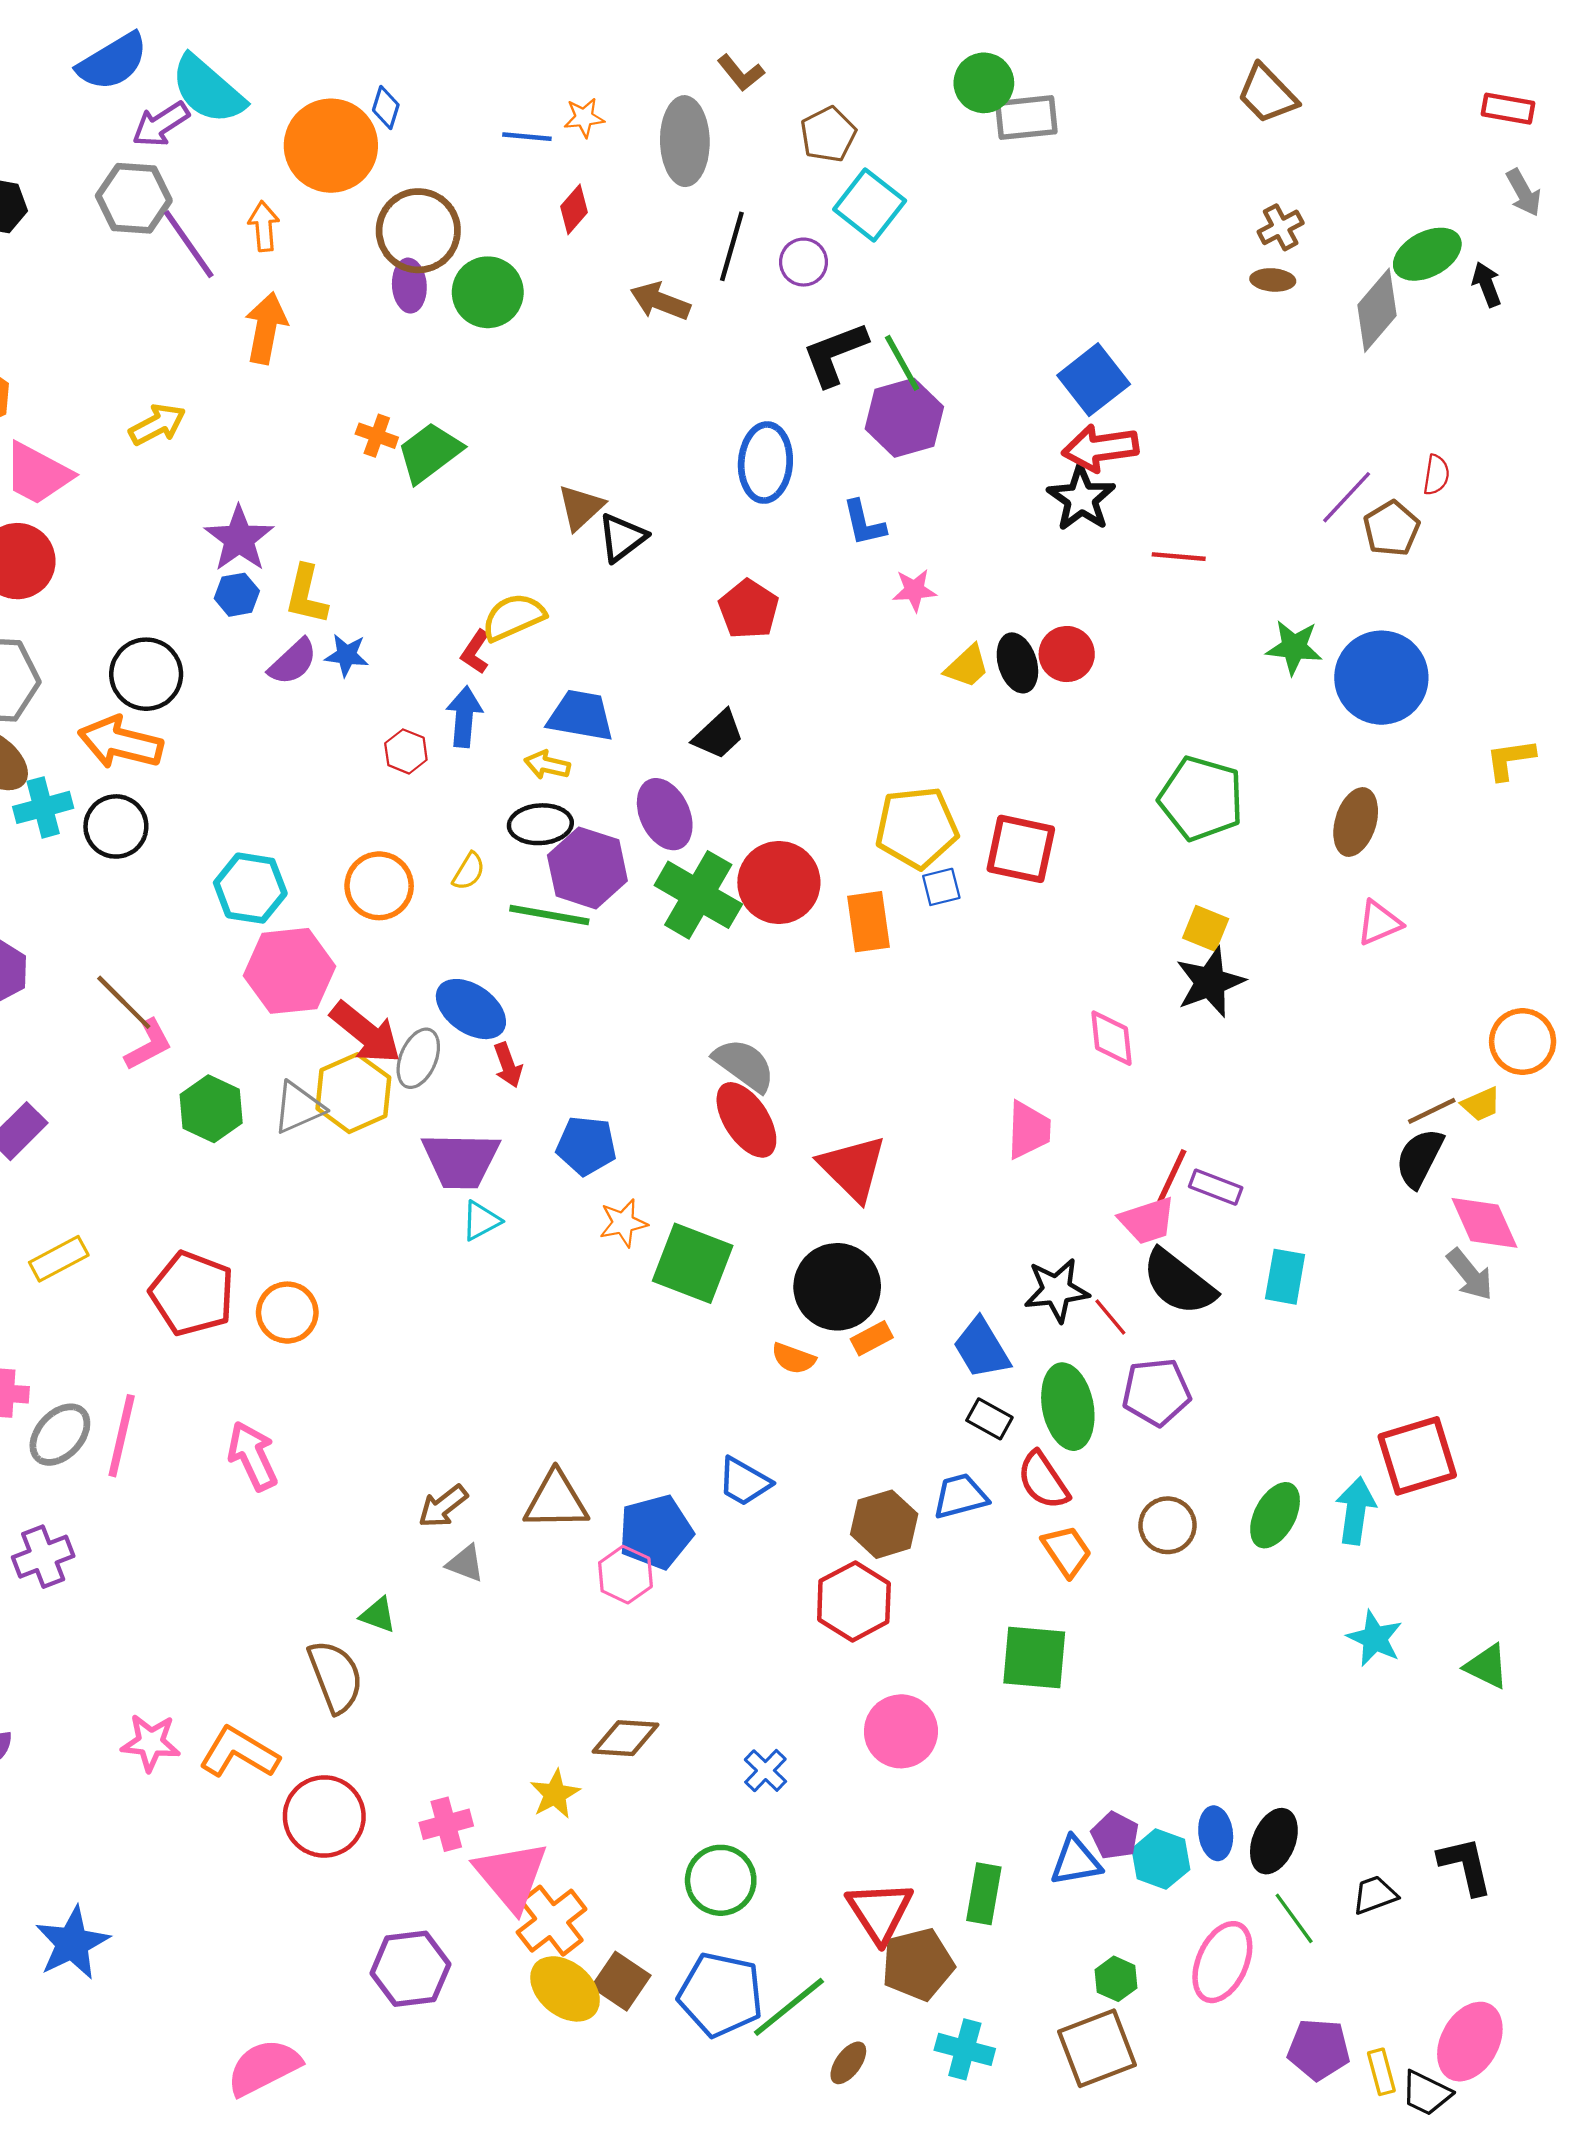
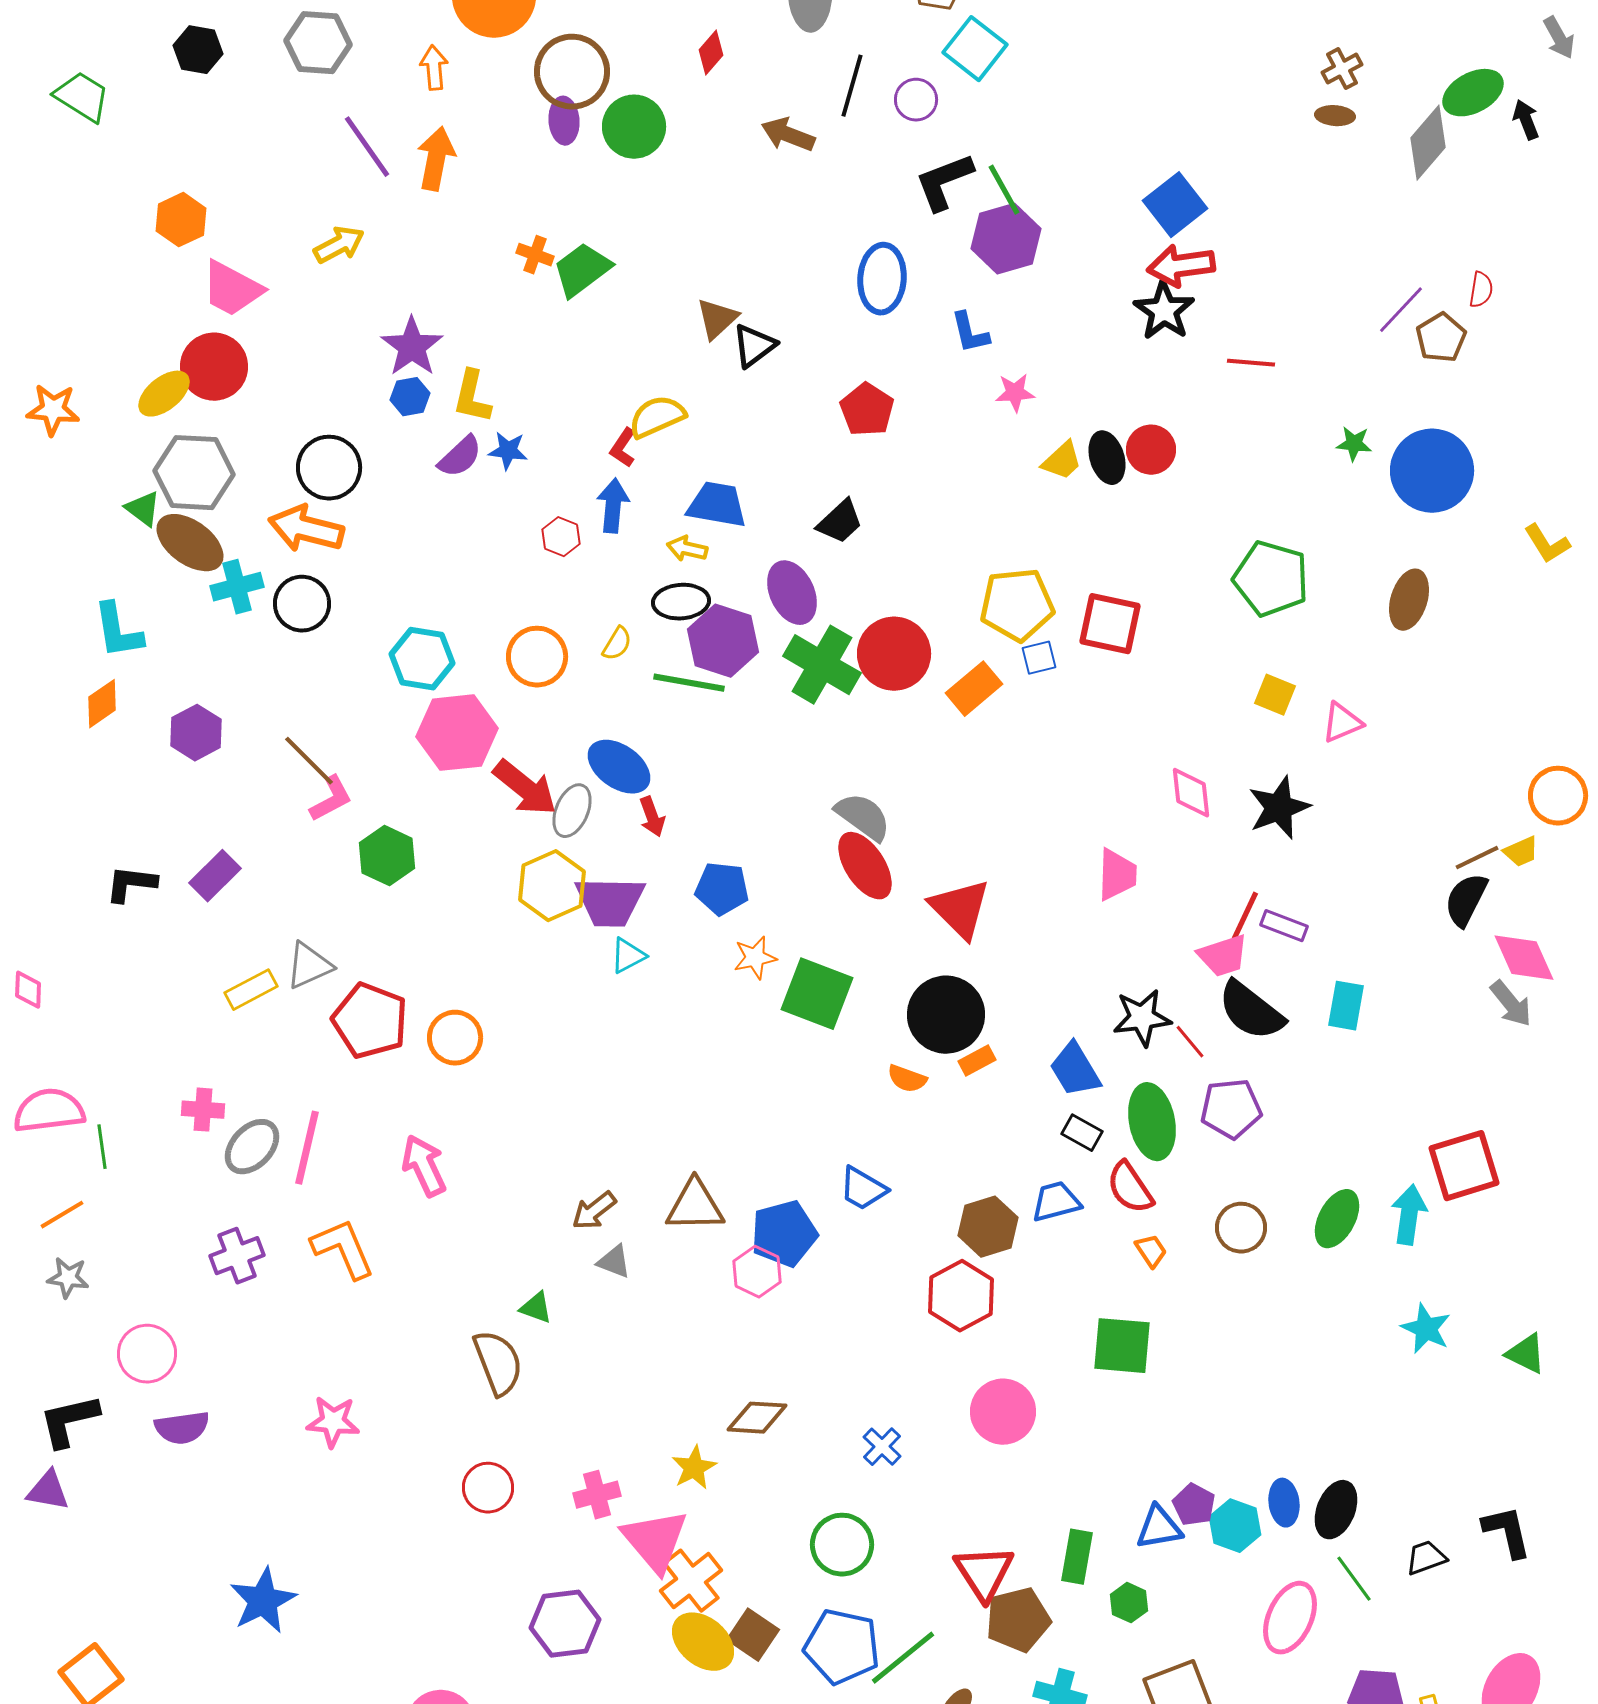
purple line: (189, 244) -> (367, 147), moved
green star: (1294, 647) -> (1354, 444), size x0.7
yellow L-shape: (1510, 759) -> (1547, 544), turned -114
orange rectangle: (868, 922) -> (974, 689), turned 58
pink triangle: (1379, 923) -> (1342, 723), moved
black star: (1210, 982) -> (1279, 808), moved
yellow hexagon: (353, 1093) -> (552, 886), moved
gray triangle: (298, 1108) -> (309, 966), moved
orange trapezoid: (1067, 1551) -> (1151, 1251), size x0.7
orange L-shape: (239, 1753) -> (343, 1249), moved, turned 36
red circle: (324, 1816) -> (488, 1488), size x0.7
green hexagon: (1116, 1979) -> (1129, 1603), moved

